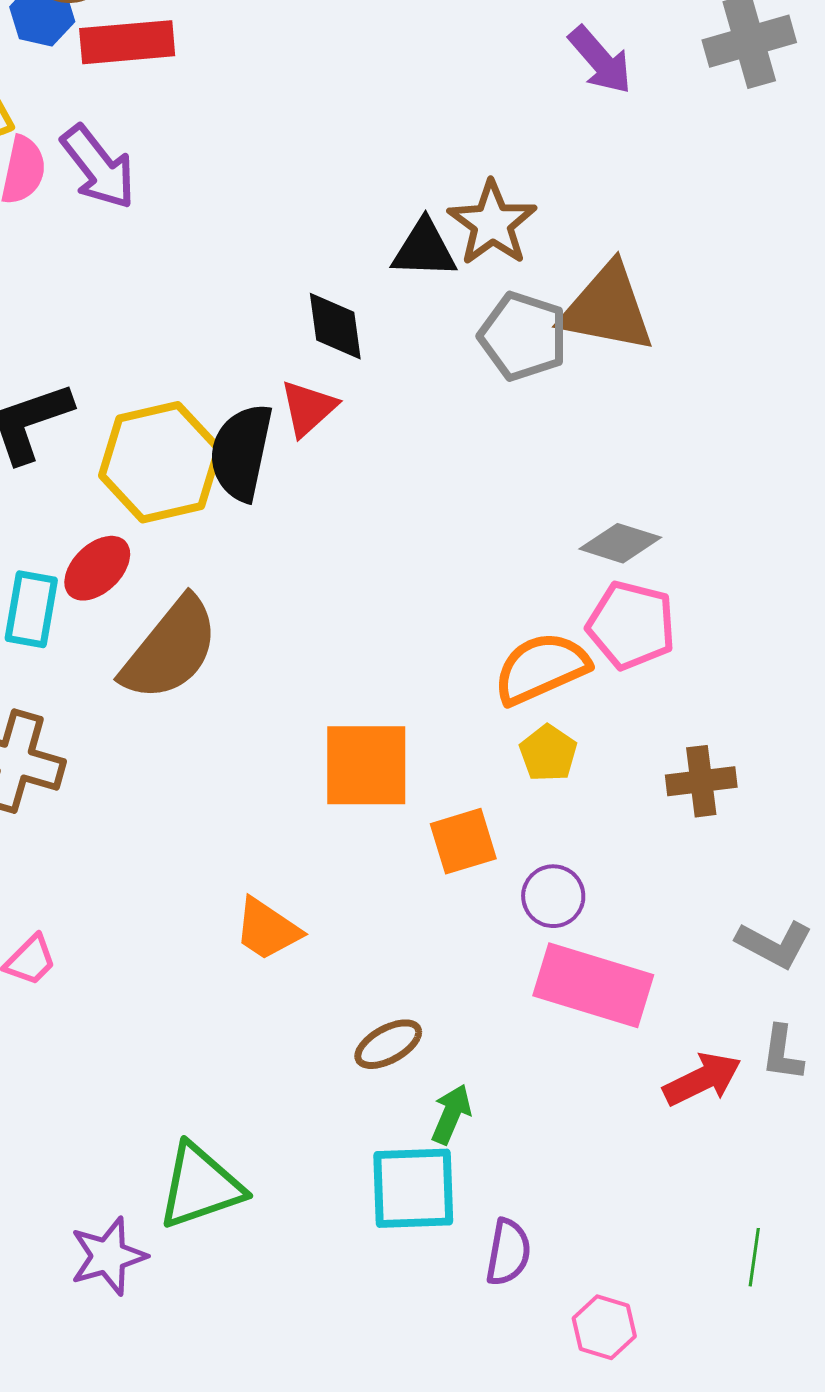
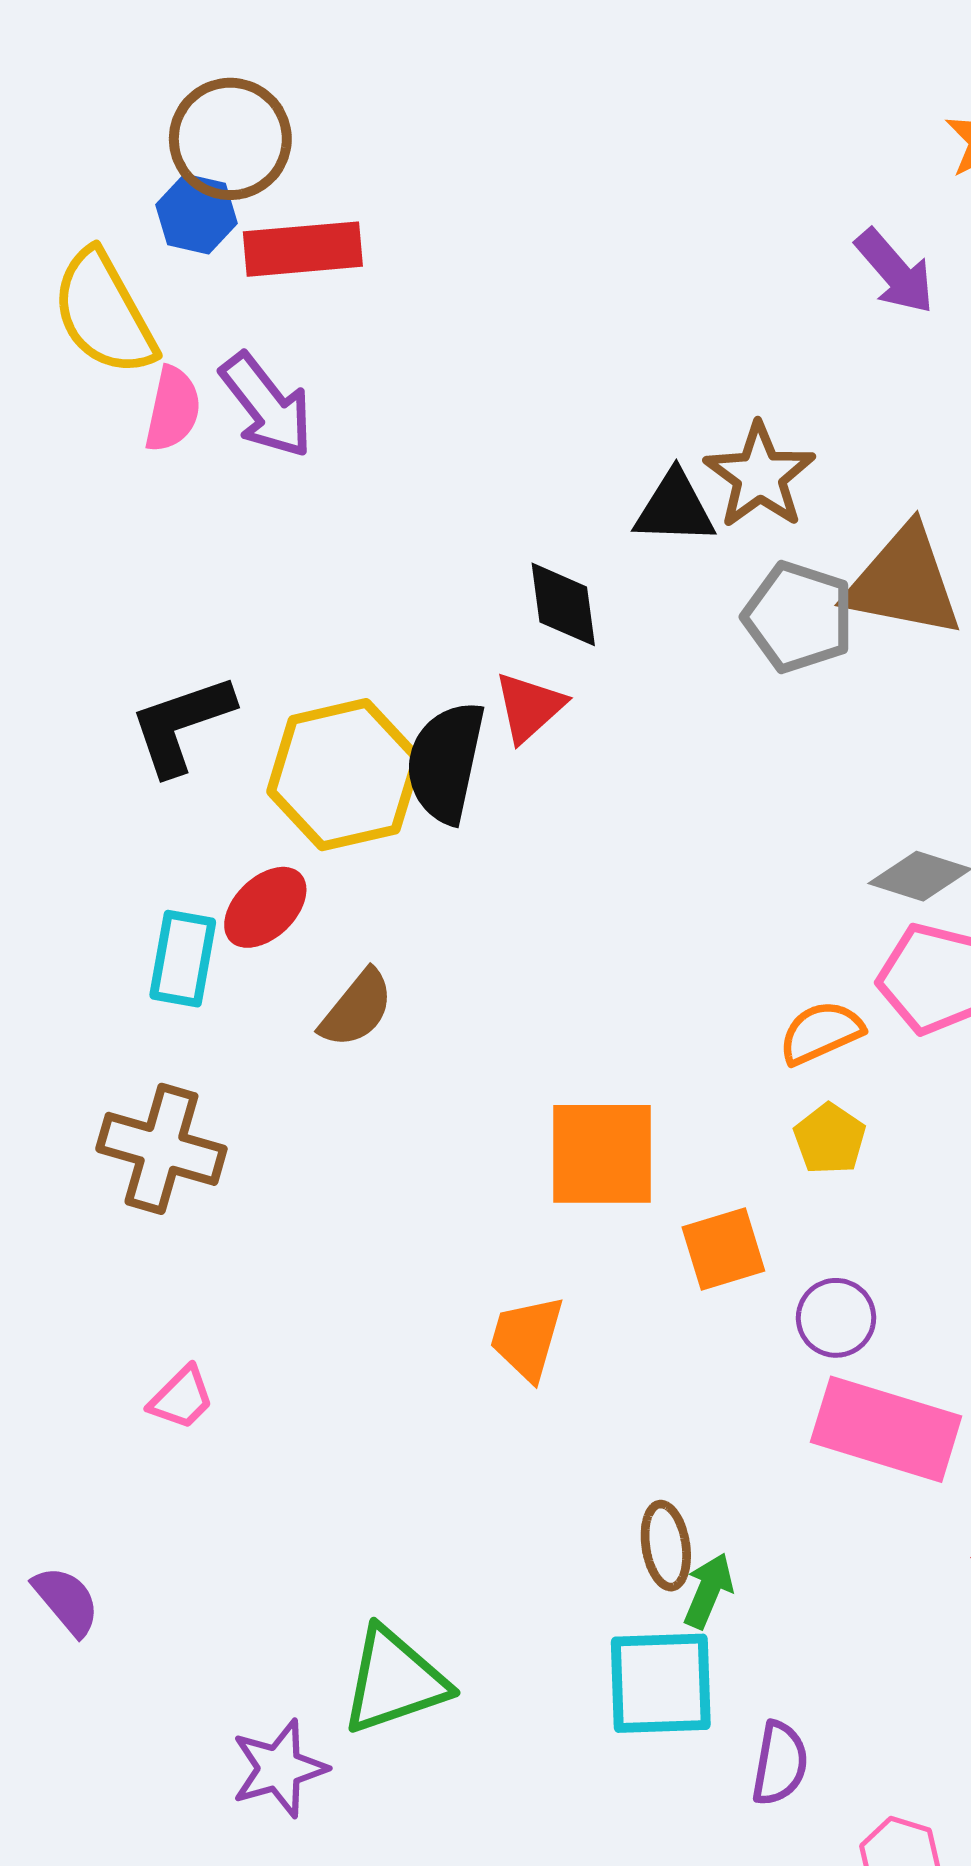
brown semicircle: (170, 649) -> (357, 1009), size x0.6
orange semicircle: (541, 668) -> (821, 1032), size x0.7
orange trapezoid: (267, 929) -> (527, 1338), moved, turned 72
brown ellipse: (388, 1044) -> (666, 1546), moved, turned -70

